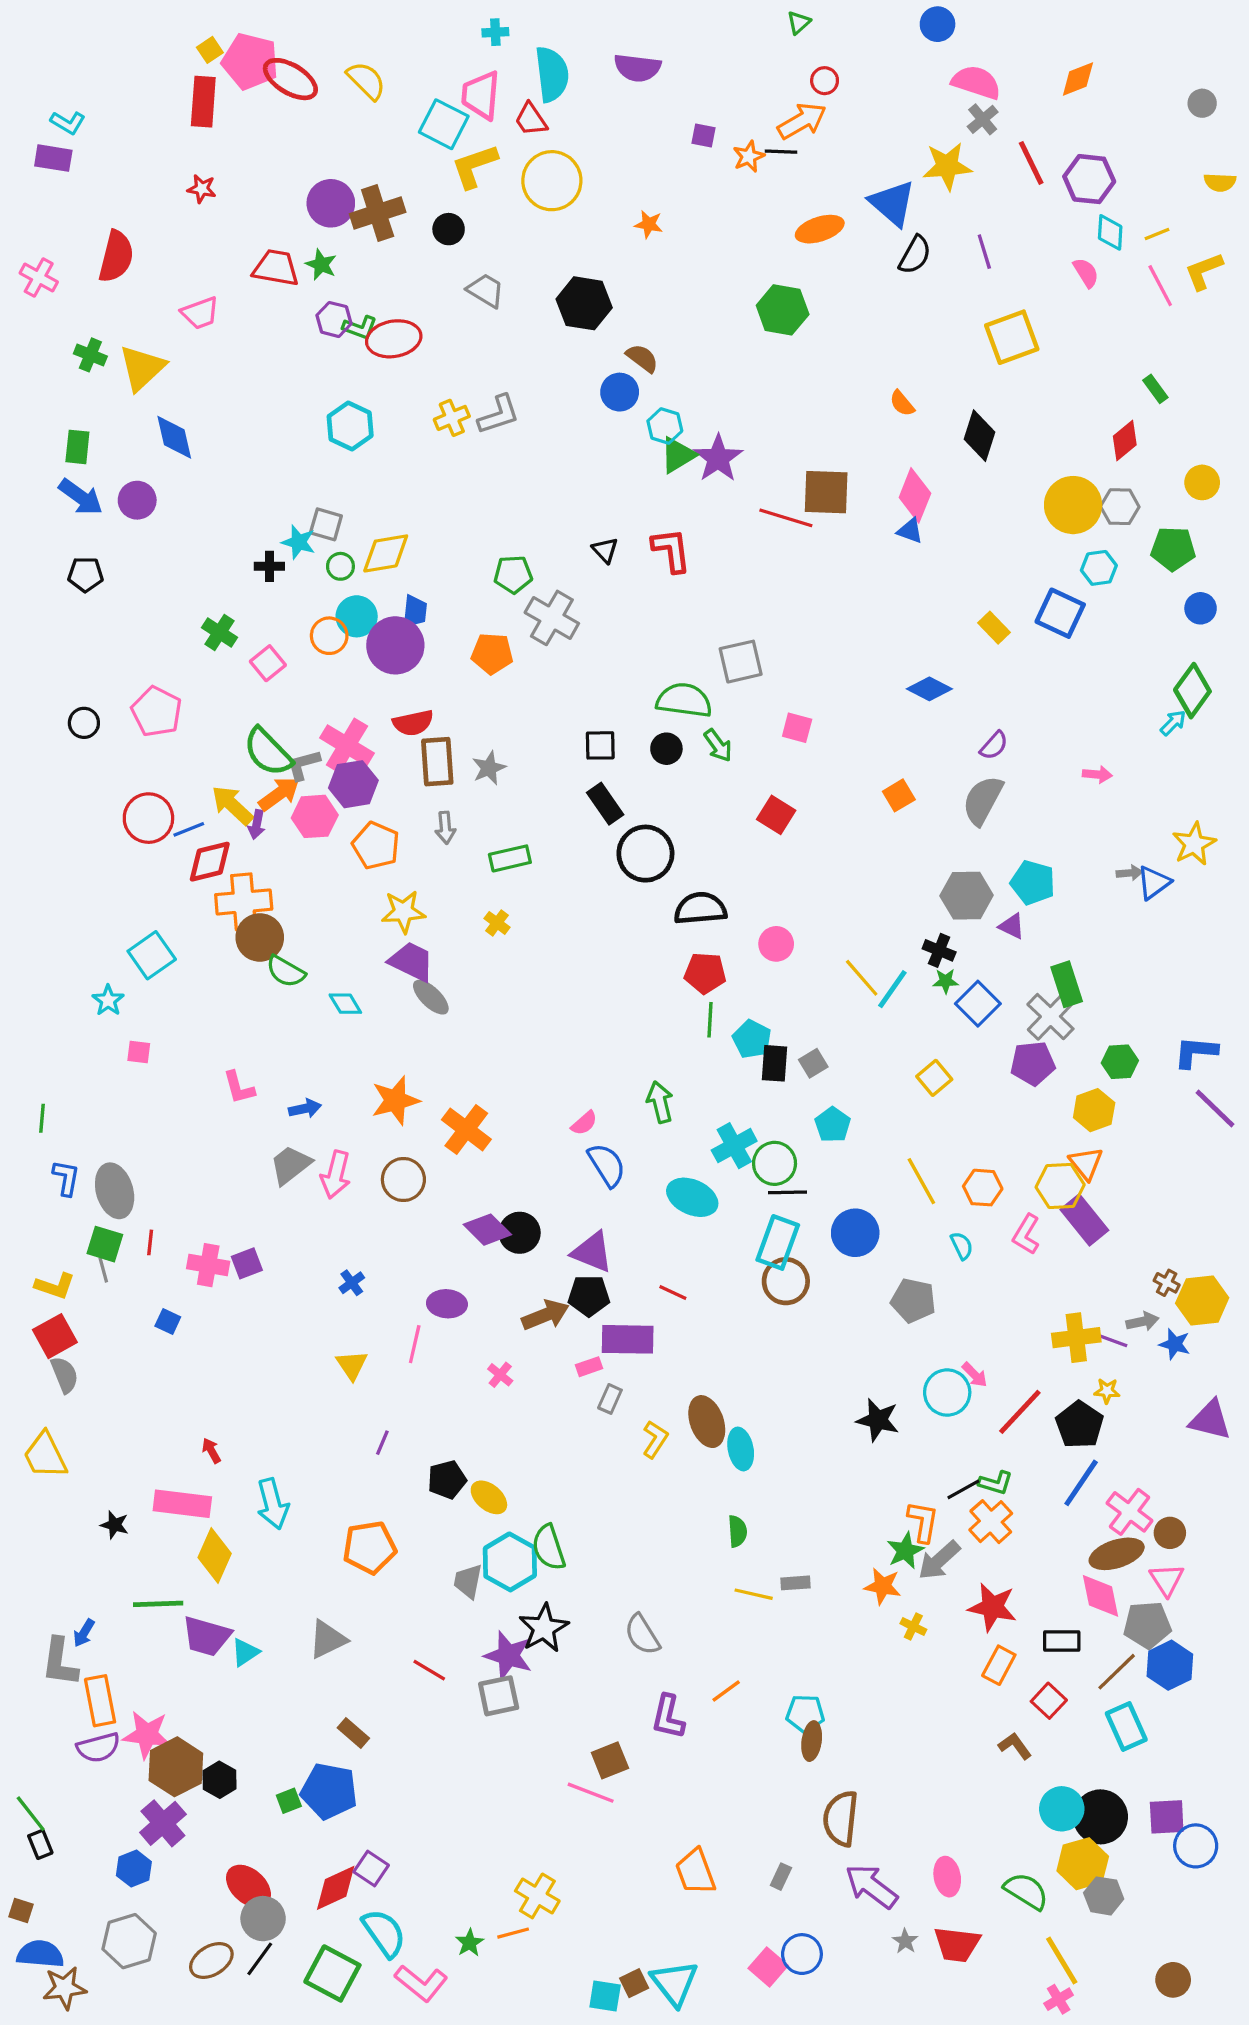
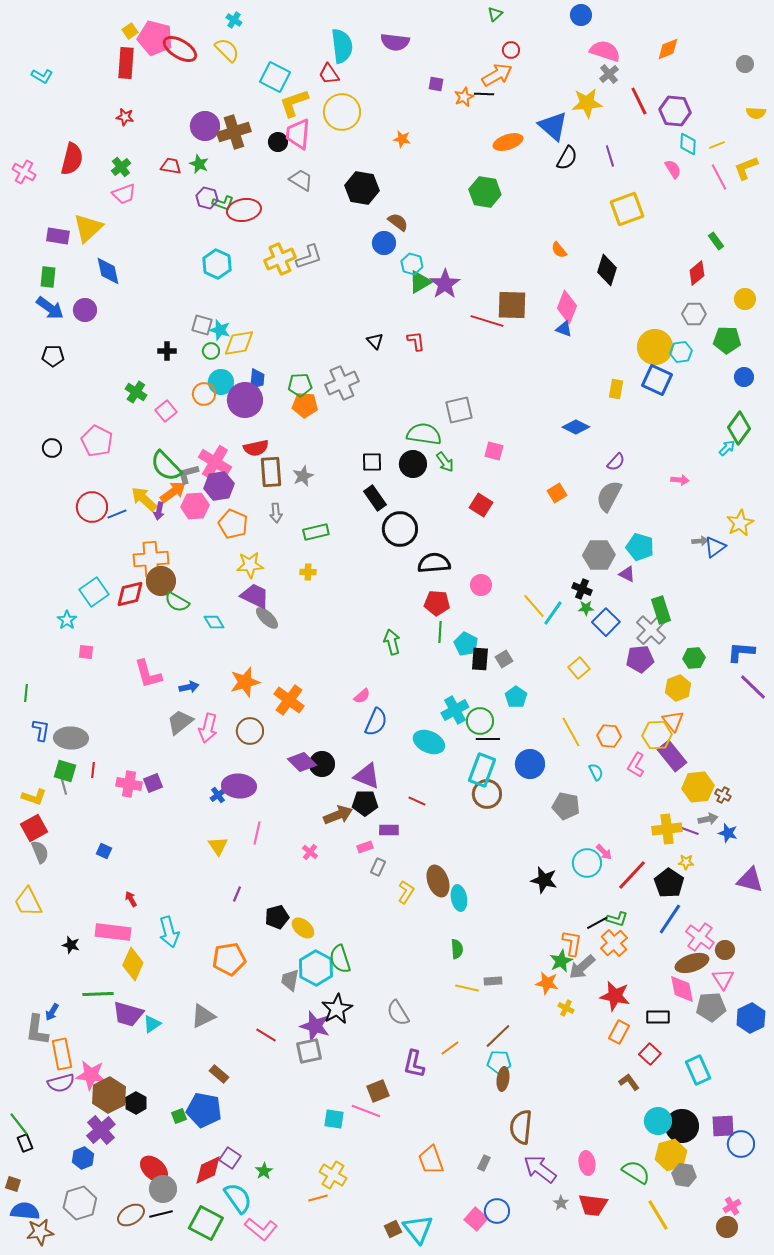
cyan cross: (495, 32) -> (234, 20), moved, turned 35
pink trapezoid: (481, 95) -> (298, 134), moved
purple rectangle: (53, 158) -> (58, 236), moved
red trapezoid: (276, 268) -> (171, 166), size x0.7
green cross: (90, 355) -> (121, 167), moved, turned 30
yellow cross: (452, 418) -> (280, 259), size x1.4
yellow circle: (1073, 505) -> (655, 347), moved
cyan star: (299, 542) -> (220, 330), moved
red L-shape: (671, 550) -> (416, 341), size x0.7
green pentagon: (513, 574) -> (300, 385), moved
gray cross: (552, 618) -> (342, 383), turned 36
yellow rectangle: (994, 628) -> (616, 389), turned 54
black circle: (666, 749) -> (413, 464), size x1.4
red diamond: (210, 862) -> (130, 594), moved
yellow cross: (497, 923) -> (308, 572), turned -35
pink L-shape: (239, 1088) -> (148, 674), size x1.4
green arrow: (660, 1102) -> (392, 642), moved
blue semicircle: (607, 1165) -> (376, 722), turned 56
gray ellipse: (115, 1191) -> (71, 738), turned -72
yellow hexagon: (1202, 1301) -> (698, 787), moved
purple ellipse: (447, 1304) -> (239, 786), moved, size x1.4
blue square: (168, 1322) -> (104, 851), moved
purple rectangle: (628, 1339) -> (389, 830), size x0.6
blue hexagon: (1170, 1665) -> (751, 1018), moved
brown line: (1117, 1672) -> (498, 1036), moved
green star: (470, 1943) -> (264, 1171), moved
black line: (260, 1959) -> (161, 1214), turned 40
cyan square: (605, 1996) -> (334, 1119), moved
pink cross: (1059, 1999) -> (732, 1206), moved

